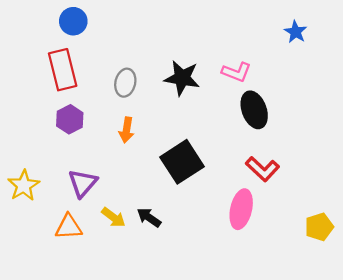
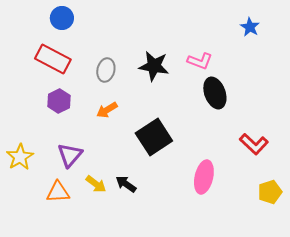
red rectangle: (63, 70) -> (53, 59), turned -48
orange arrow: (126, 130) -> (107, 110), turned 50
red L-shape: (262, 169) -> (254, 144), moved

